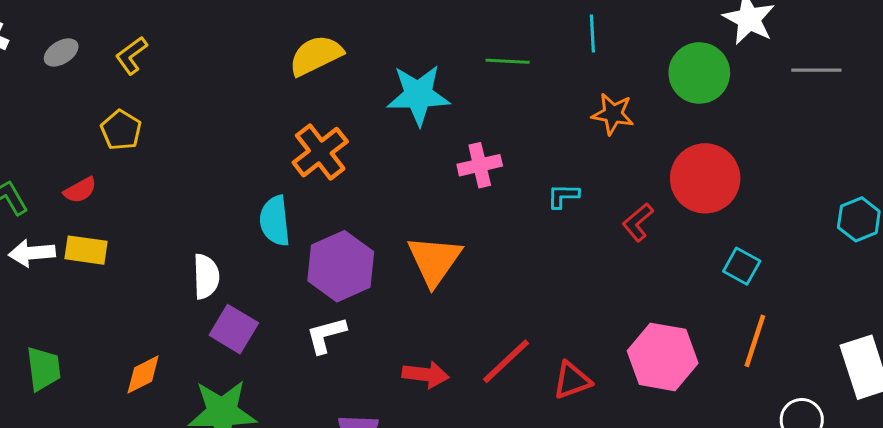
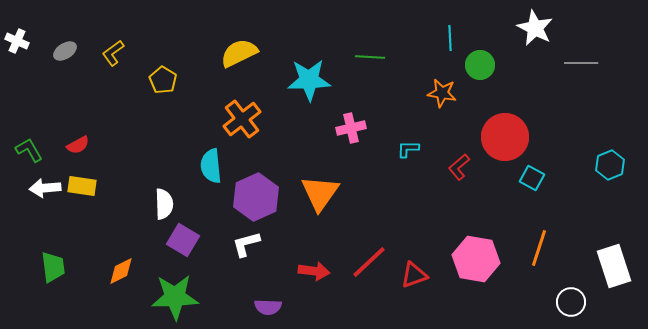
cyan line: (592, 33) -> (450, 38), moved
green circle: (699, 73) -> (480, 65), moved, size x0.7
yellow pentagon: (121, 130) -> (163, 80), moved
cyan square: (742, 266) -> (532, 178), moved

